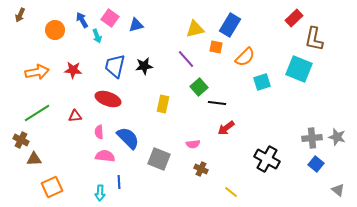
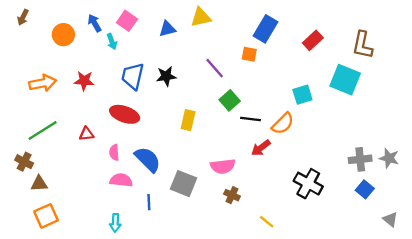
red rectangle: (294, 18) -> (313, 40), moved
blue triangle: (136, 25) -> (167, 29), moved
yellow triangle: (195, 29) -> (201, 17), moved
orange semicircle: (245, 57) -> (283, 124), moved
pink semicircle: (193, 144) -> (223, 166), size x1.5
blue line: (119, 182) -> (149, 202), moved
orange square: (52, 187) -> (46, 216), moved

